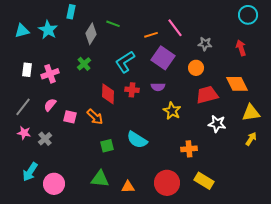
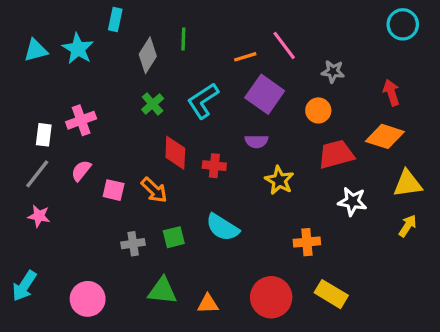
green line: (113, 24) -> (183, 39), turned 72
red arrow: (241, 48) -> (391, 93), moved
green cross: (84, 64) -> (153, 104), moved
white rectangle: (27, 70) -> (44, 135), moved
orange diamond: (237, 84) -> (385, 136), turned -45
red cross: (132, 90) -> (214, 166), moved
gray cross: (45, 139) -> (133, 244), moved, turned 32
cyan arrow: (30, 172) -> (24, 286), moved

